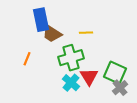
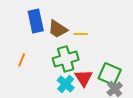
brown trapezoid: (52, 34) -> (58, 29), moved

